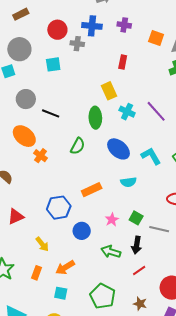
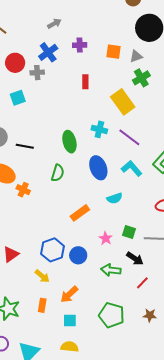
blue cross: (92, 26) -> (48, 52), turned -30
yellow rectangle: (109, 91) -> (123, 102), moved, size x1.4
purple line: (156, 111) -> (129, 137), moved
blue ellipse: (119, 149) -> (98, 168), turned 40
blue hexagon: (59, 208) -> (53, 250), moved
black arrow: (137, 245) -> (135, 259), turned -54

